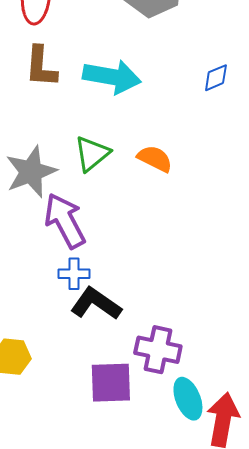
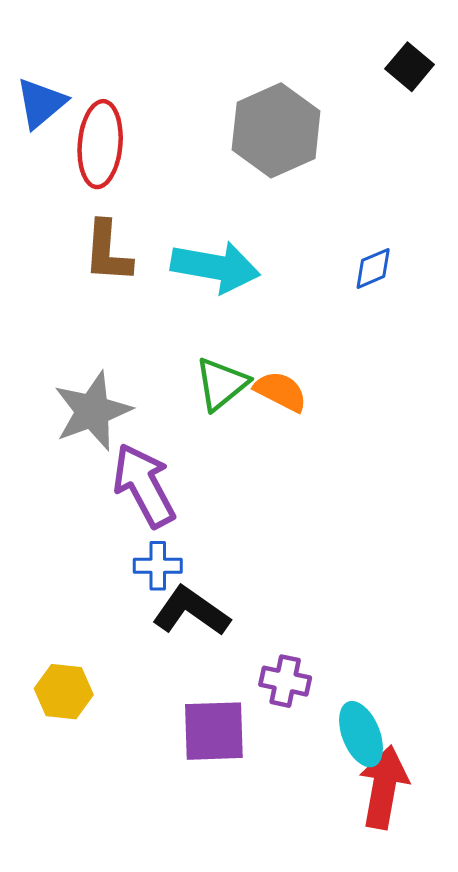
green triangle: (92, 154) -> (221, 384), moved
purple cross: (158, 350) -> (285, 681), size x0.7
cyan ellipse: (188, 399) -> (361, 734), moved

